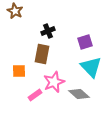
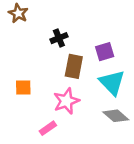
brown rectangle: (42, 54) -> (74, 66), moved
gray diamond: (79, 94) -> (116, 116), moved
pink rectangle: (35, 95) -> (48, 128), moved

